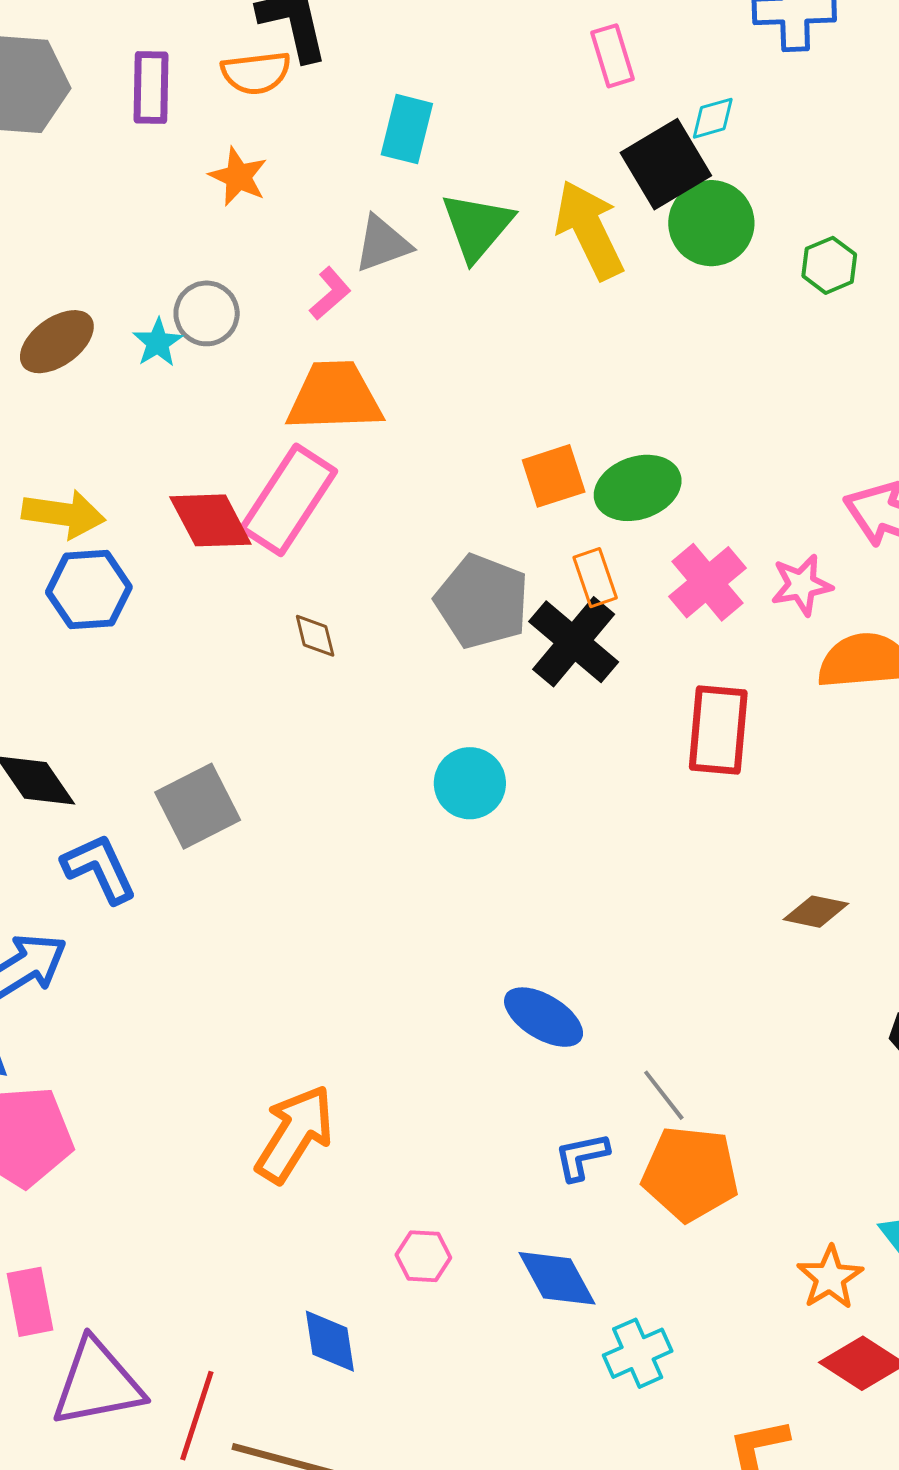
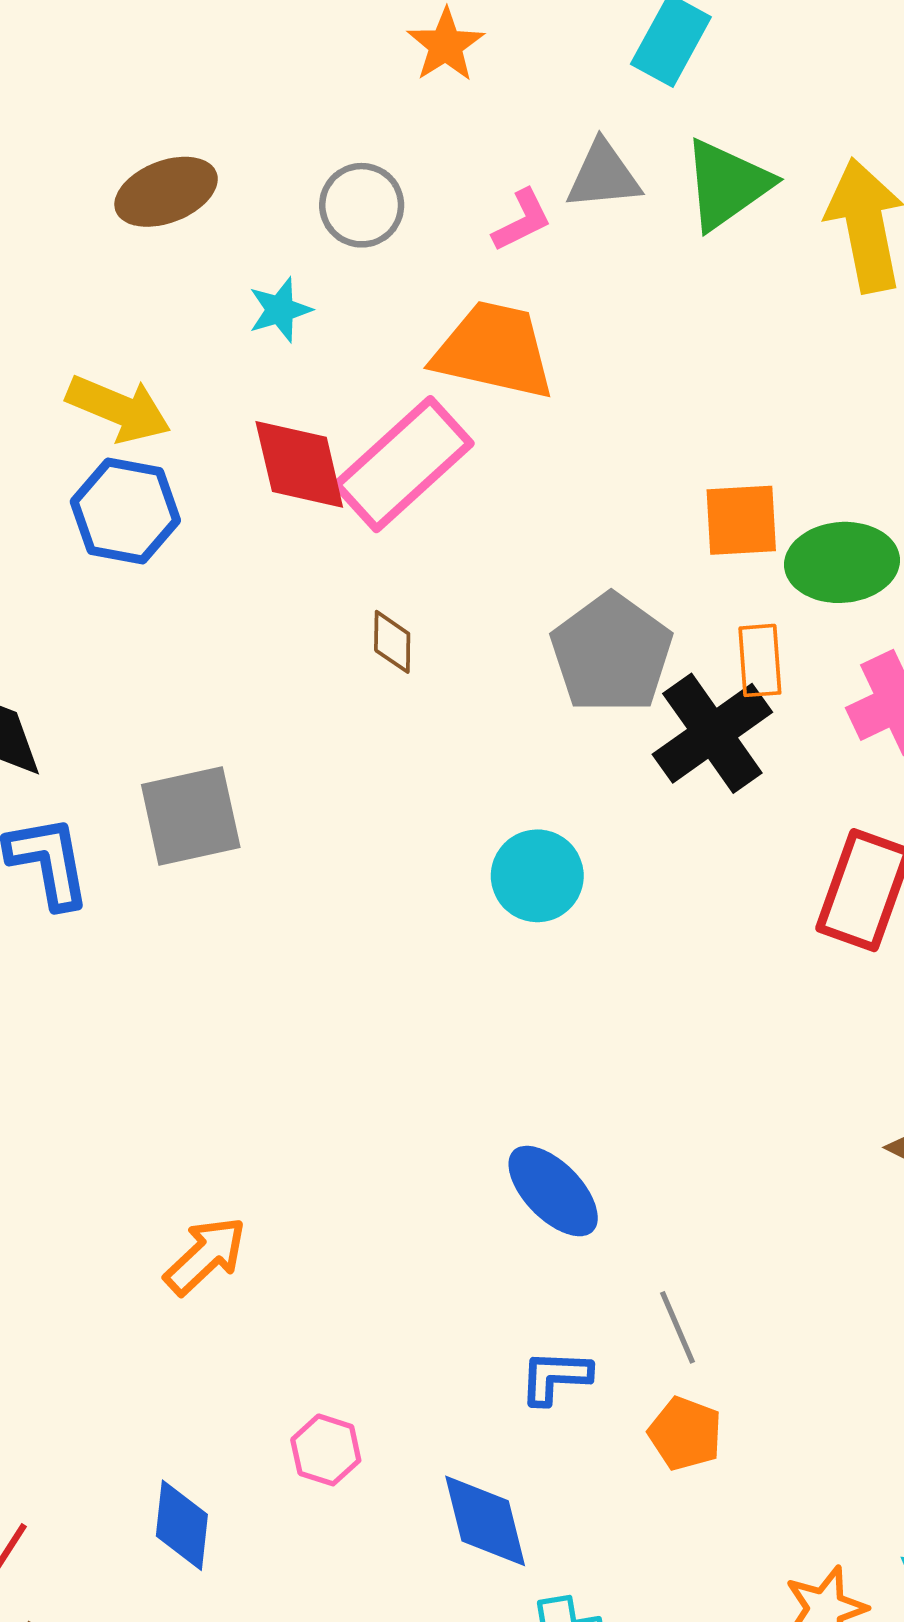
cyan star: (158, 343) -> (280, 310), moved
orange arrow: (295, 1134) -> (205, 1256), size x0.7
orange pentagon: (690, 1174) -> (685, 1434), size x0.6

